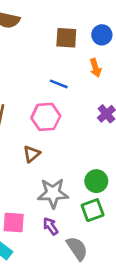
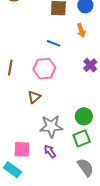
gray semicircle: (77, 248) -> (85, 167), moved

